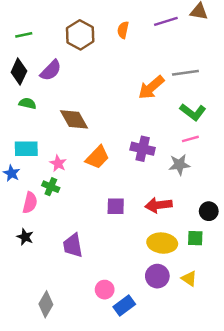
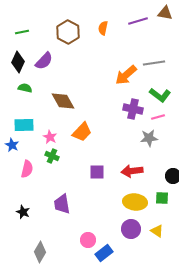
purple cross: (143, 149) -> (133, 109), moved
green cross: (51, 187) -> (52, 156), moved
black star: (25, 237) -> (23, 212), moved

